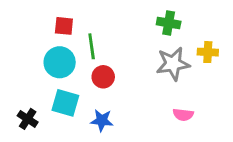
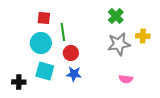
green cross: (169, 23) -> (116, 16), turned 35
black cross: (28, 119) -> (19, 82), turned -32
blue star: (102, 120) -> (74, 74), moved

